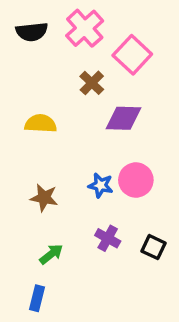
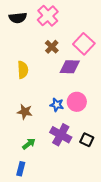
pink square: (132, 55) -> (84, 44), moved
yellow semicircle: (41, 124) -> (23, 70), turned 84
purple cross: (108, 238) -> (61, 135), size x1.5

